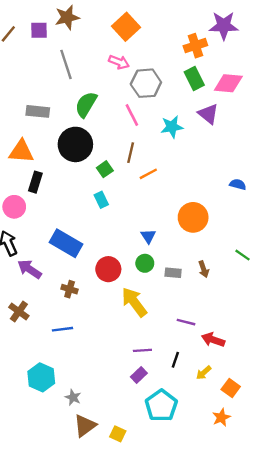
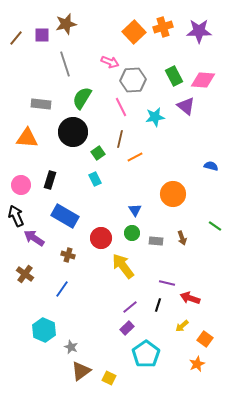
orange square: (126, 27) -> (134, 32), moved
orange cross: (195, 46) -> (163, 27), moved
black rectangle: (35, 182) -> (50, 180), moved
blue line: (62, 329) -> (62, 289), turned -48
purple line: (142, 350) -> (130, 307), turned -35
black line: (175, 360) -> (158, 305), moved

